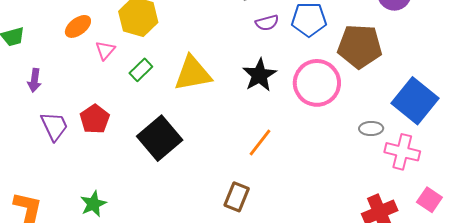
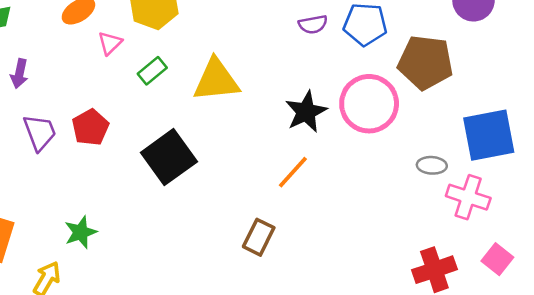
black star: (260, 75) -> (306, 112), moved
blue square: (415, 101) -> (489, 135), turned 36

